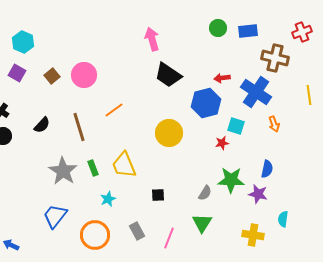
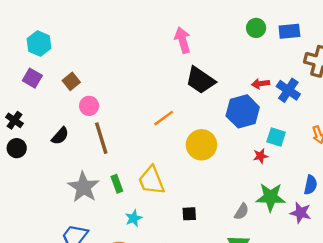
pink circle: (84, 75) -> (89, 106), moved, size x0.7
blue cross: (256, 92) -> (288, 90), moved, size x0.7
orange line: (114, 110) -> (164, 118), moved

